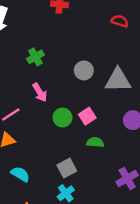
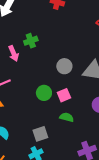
gray circle: (84, 70) -> (64, 66), moved
pink arrow: (40, 92) -> (14, 53), moved

